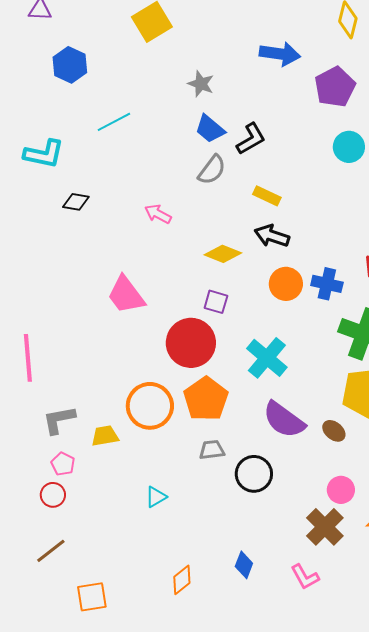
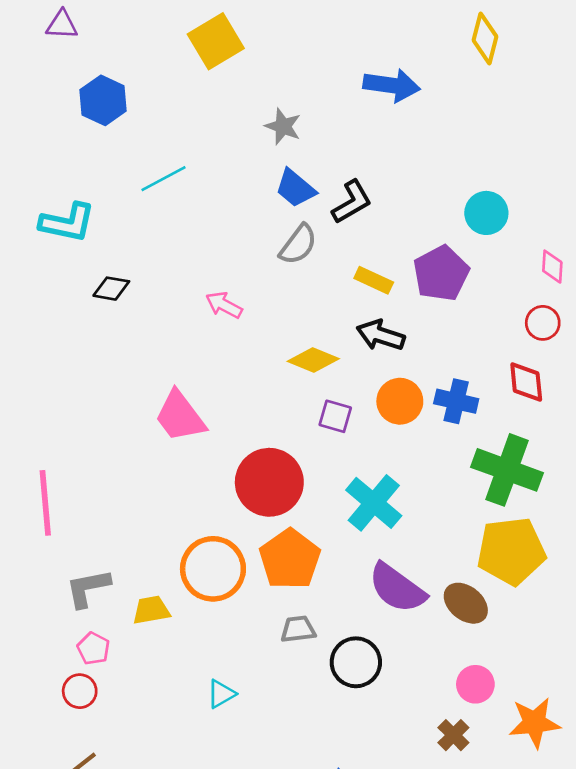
purple pentagon: (335, 87) -> (441, 273), moved
purple square: (216, 302) -> (335, 416), moved
brown ellipse: (334, 431) -> (466, 603), size x1.4
brown cross: (325, 527) -> (453, 735), size x0.6

